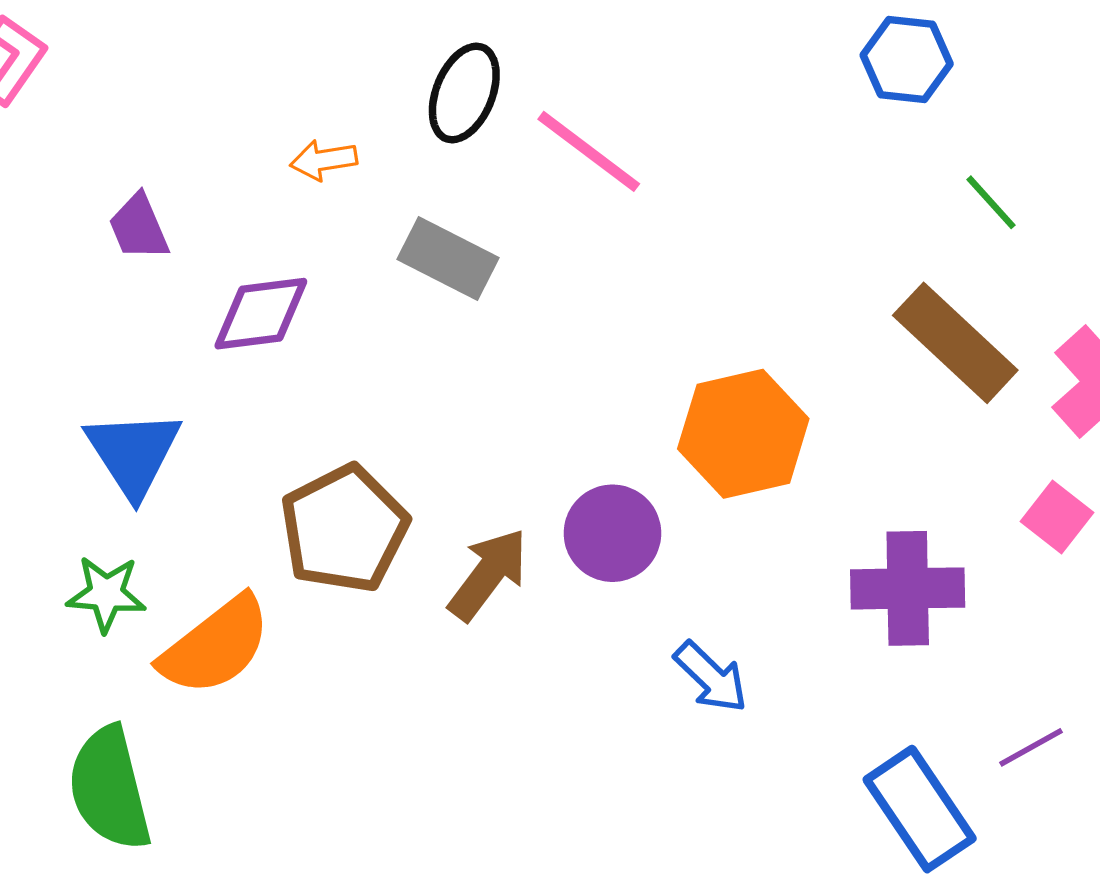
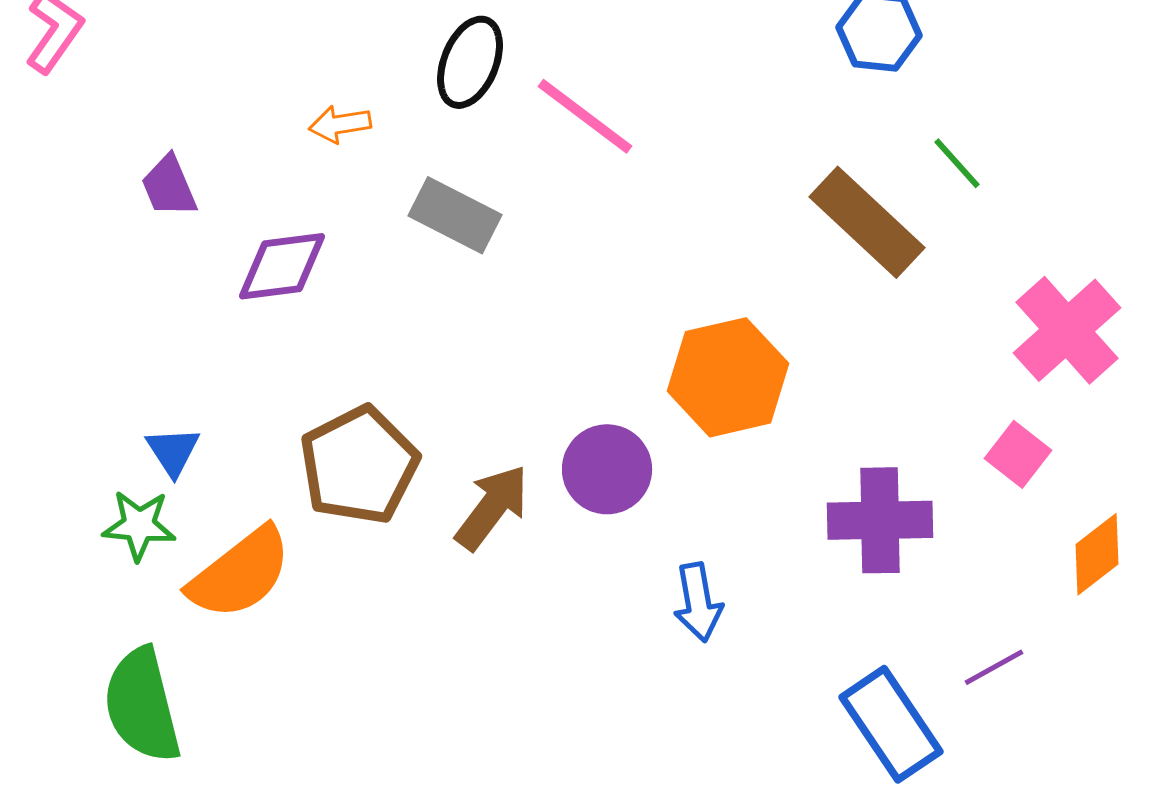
brown rectangle: (955, 343) -> (867, 222), moved
blue triangle: (133, 453) -> (173, 451), moved, size x0.6
blue arrow: (711, 677) -> (698, 602), turned 36

